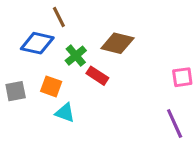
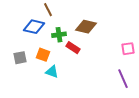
green cross: (76, 56) -> (59, 35), turned 32

